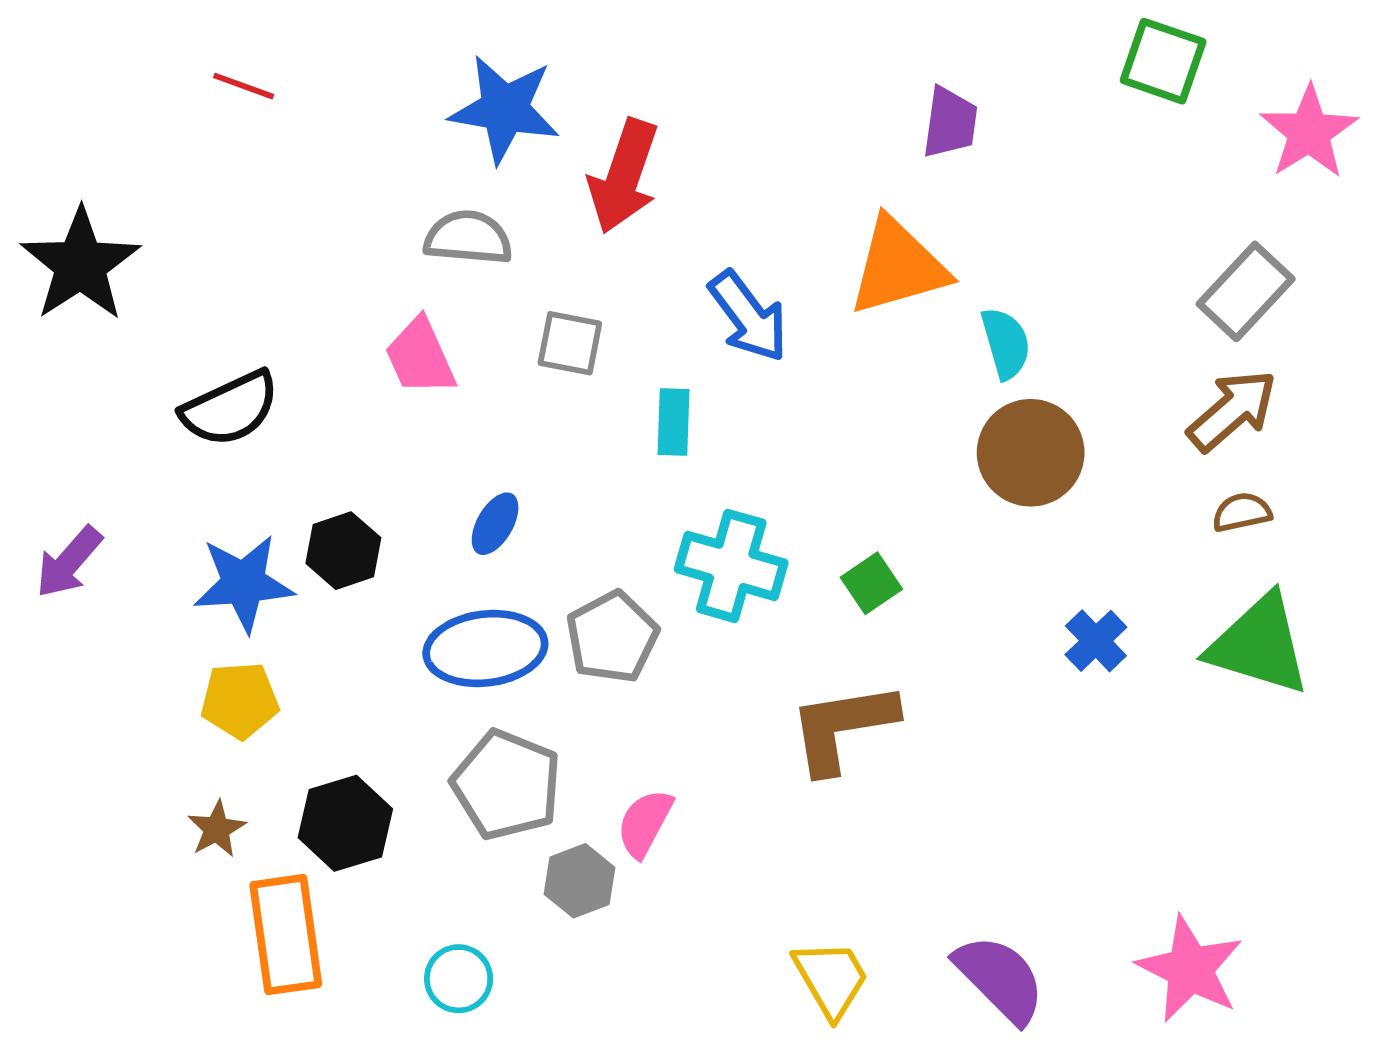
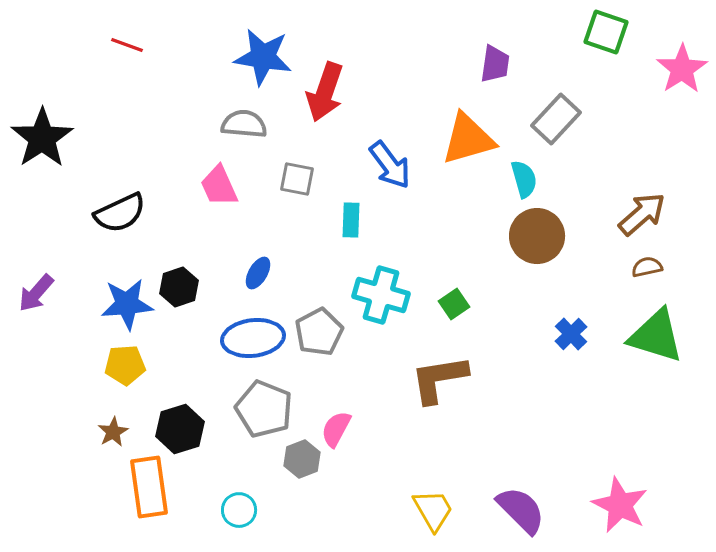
gray rectangle: (1246, 291) -> (556, 119), moved

